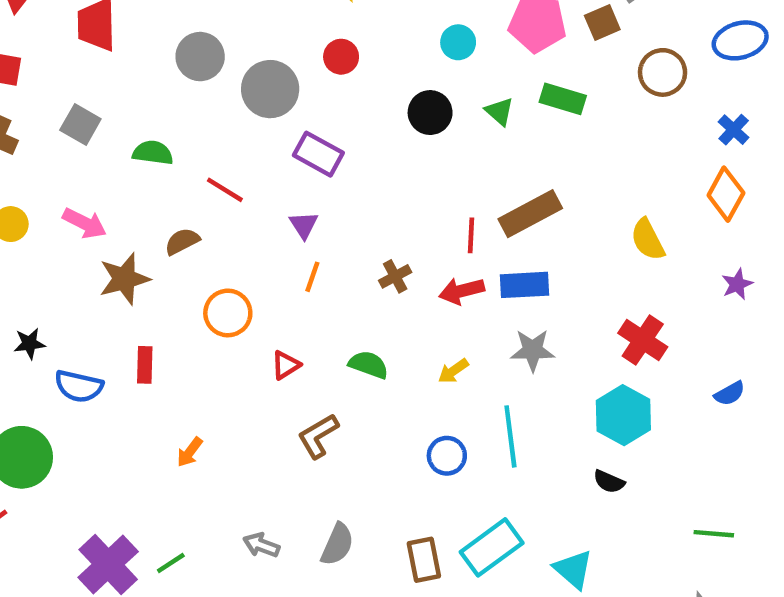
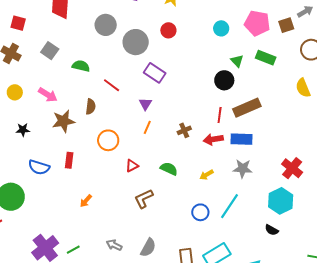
black circle: (430, 113) -> (224, 80), moved
yellow semicircle: (648, 240) -> (303, 88), moved
brown semicircle: (182, 241) -> (91, 107), turned 119
black star: (29, 344) -> (23, 130), moved
cyan line: (510, 436) -> (229, 206), turned 36

